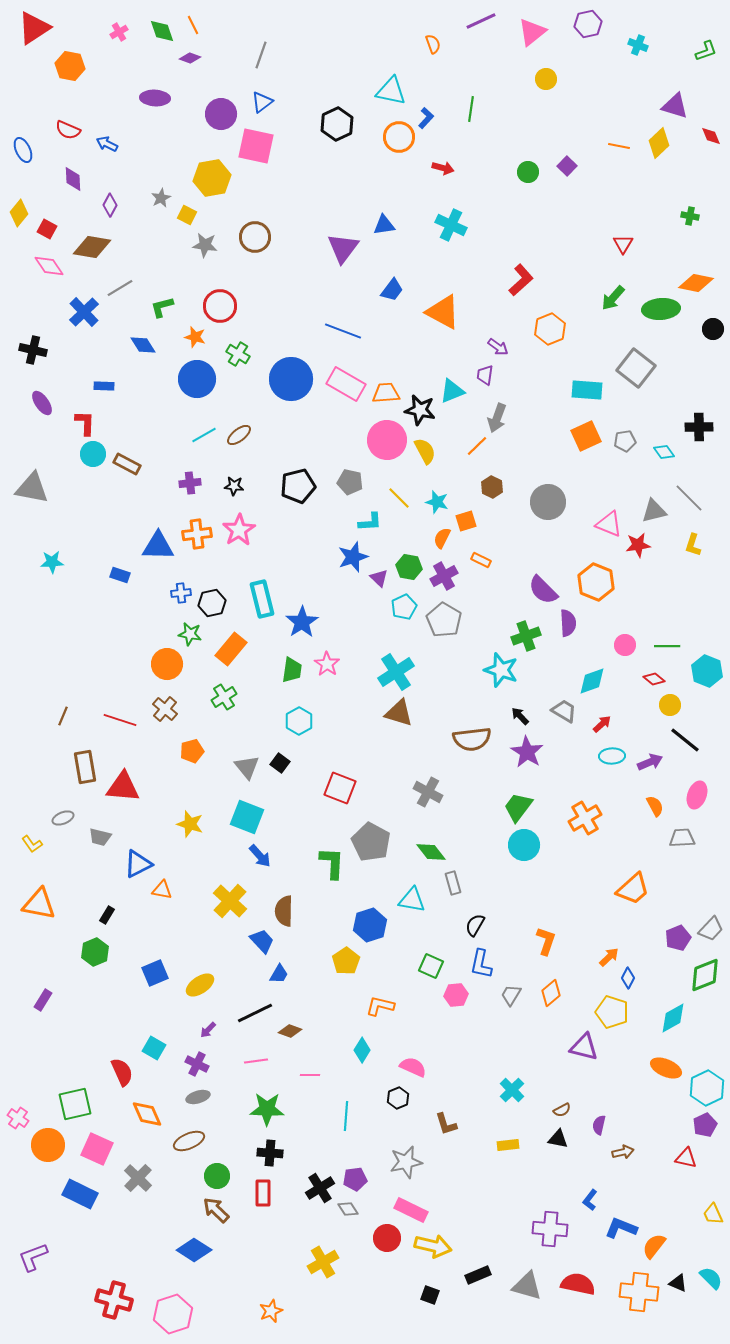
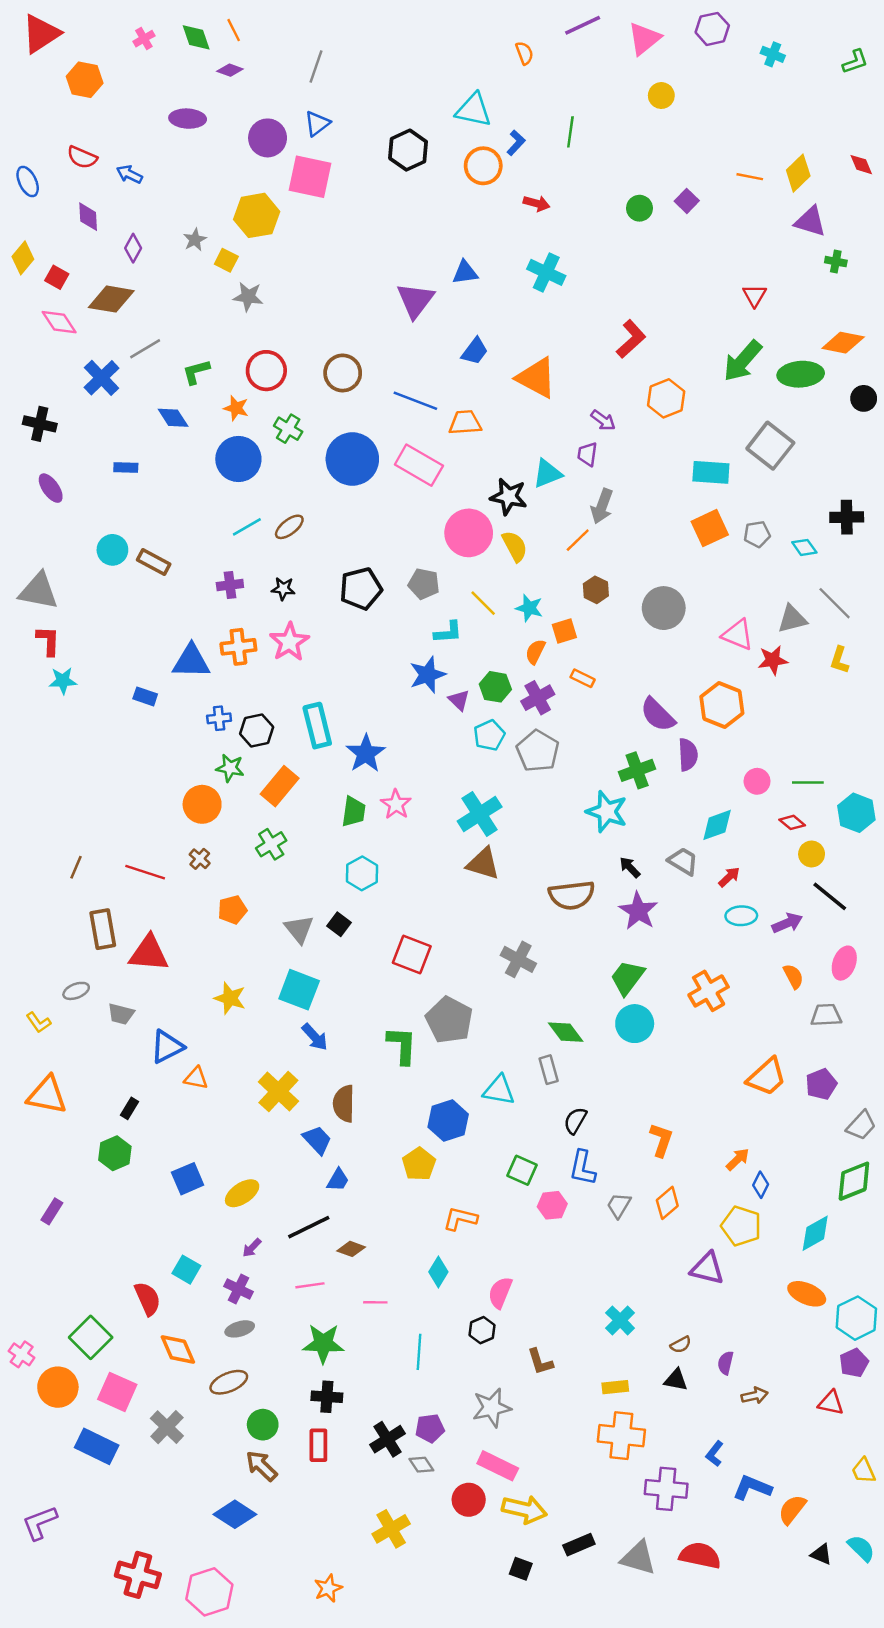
purple triangle: (675, 106) -> (810, 222), moved
brown circle: (255, 237) -> (343, 373), moved
green arrow: (613, 298) -> (742, 361), size x1.4
orange trapezoid: (386, 393) -> (465, 423), moved
red L-shape: (85, 423) -> (48, 641), moved
brown cross: (165, 709) -> (200, 859), size x0.7
green diamond: (431, 852) -> (566, 1032), moved
purple pentagon: (678, 938) -> (821, 1084), moved
pink semicircle: (413, 1067) -> (500, 1293), turned -92
green square: (75, 1104) -> (91, 1337), turned -32
orange cross: (639, 1292) -> (621, 1436), moved

